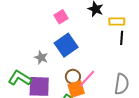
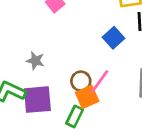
blue square: (66, 45) -> (114, 38), moved, size x0.7

